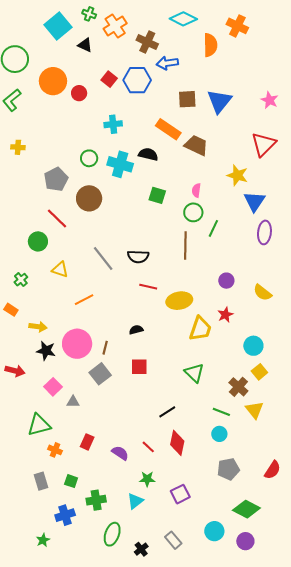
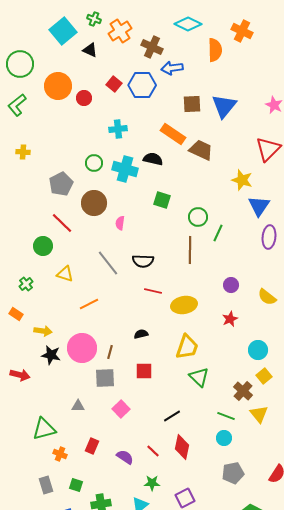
pink semicircle: (196, 190) -> (120, 223), moved
yellow trapezoid: (200, 329) -> (187, 347), moved
gray square: (100, 374) -> (105, 378), turned 35
pink square: (53, 387) -> (121, 409), moved

